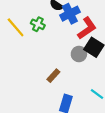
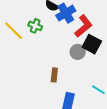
brown rectangle: (53, 76) -> (54, 75), turned -32

